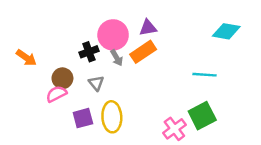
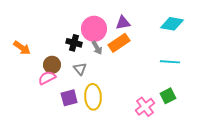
cyan diamond: (226, 31) -> (172, 24), moved
black cross: (89, 52) -> (74, 43), turned 35
green square: (202, 116) -> (168, 96), size x0.7

